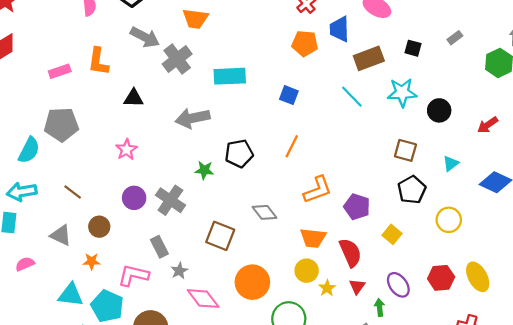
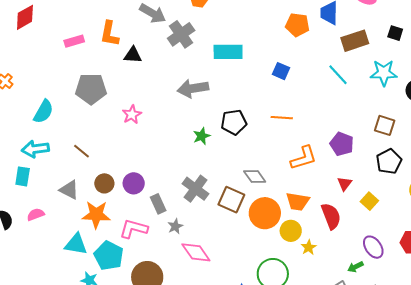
black triangle: (134, 98) -> (133, 55), moved
gray pentagon: (61, 125) -> (91, 89), moved
orange line: (292, 146) -> (282, 118), turned 65
green star: (204, 170) -> (202, 136), turned -30
purple circle: (134, 198) -> (134, 183), moved
gray cross: (170, 200) -> (195, 189), moved
purple pentagon: (357, 207) -> (342, 144), moved
brown square: (220, 236) -> (231, 200), moved
orange star: (92, 261) -> (96, 215), size x1.8
orange circle: (252, 282) -> (265, 213), moved
red triangle: (357, 286) -> (345, 184), moved
green arrow: (380, 307) -> (355, 267), turned -112

